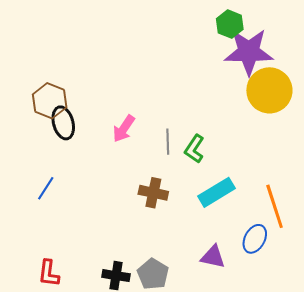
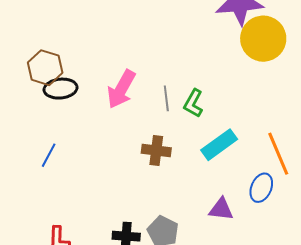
black ellipse: (63, 123) -> (61, 89), turned -76
pink arrow: (124, 129) -> (121, 89), size x1.4

